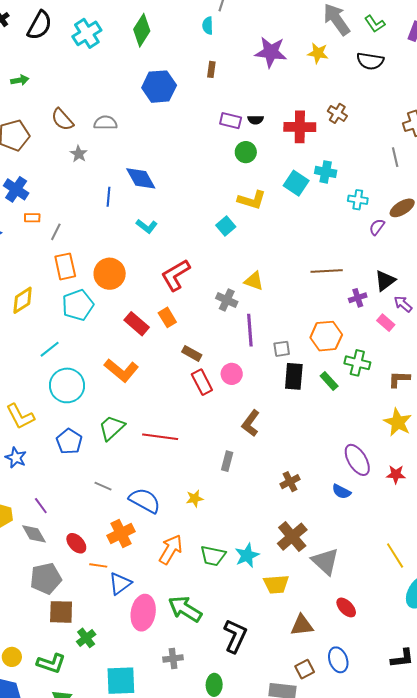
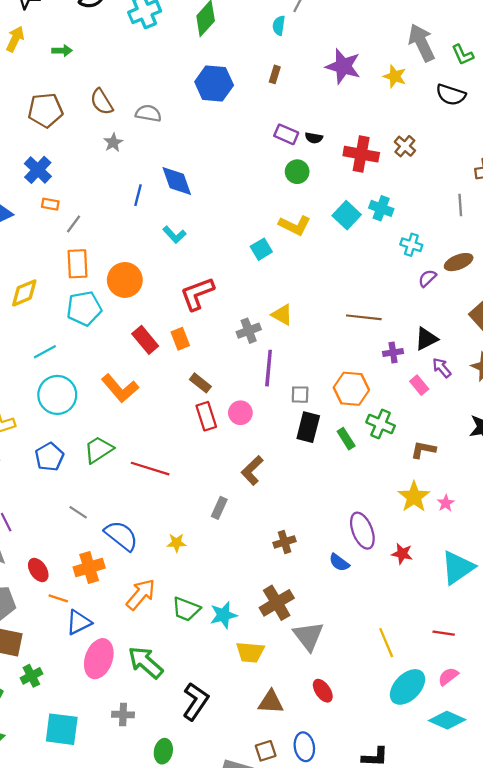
gray cross: (227, 300) -> (249, 331), turned 35

